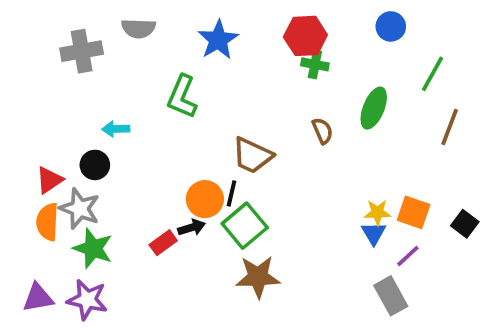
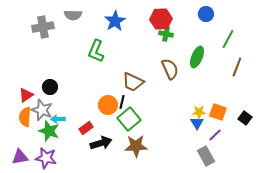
cyan arrow: (116, 129) -> (58, 119), moved
brown semicircle: (322, 131) -> (170, 69), size x1.5
black arrow: (192, 228) -> (101, 143), moved, size x1.5

